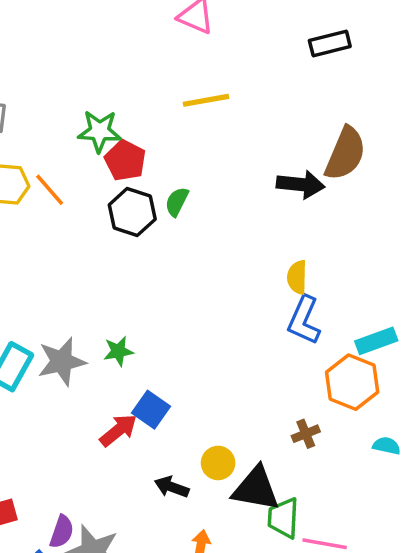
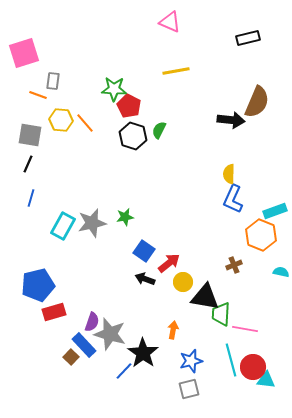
red arrow: (118, 430) -> (169, 263), moved
black arrow: (172, 487) -> (145, 279), moved

